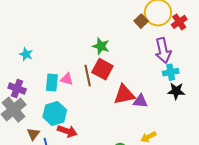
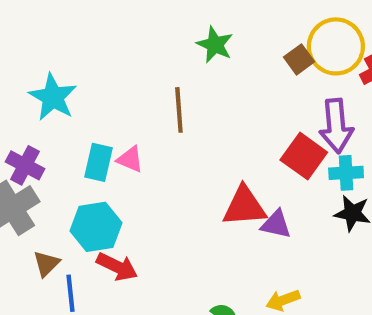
green star: (101, 46) -> (215, 45), moved
cyan star: (26, 54) -> (53, 97), size x1.6
red square: (102, 69) -> (304, 156), moved
brown line: (88, 76) -> (179, 110), moved

